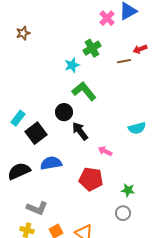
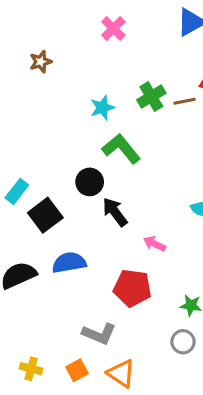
pink cross: (107, 18) -> (113, 28), moved
brown star: (23, 33) -> (41, 62), moved
green cross: (92, 48) -> (151, 97), moved
gray L-shape: (37, 208) -> (99, 334), moved

